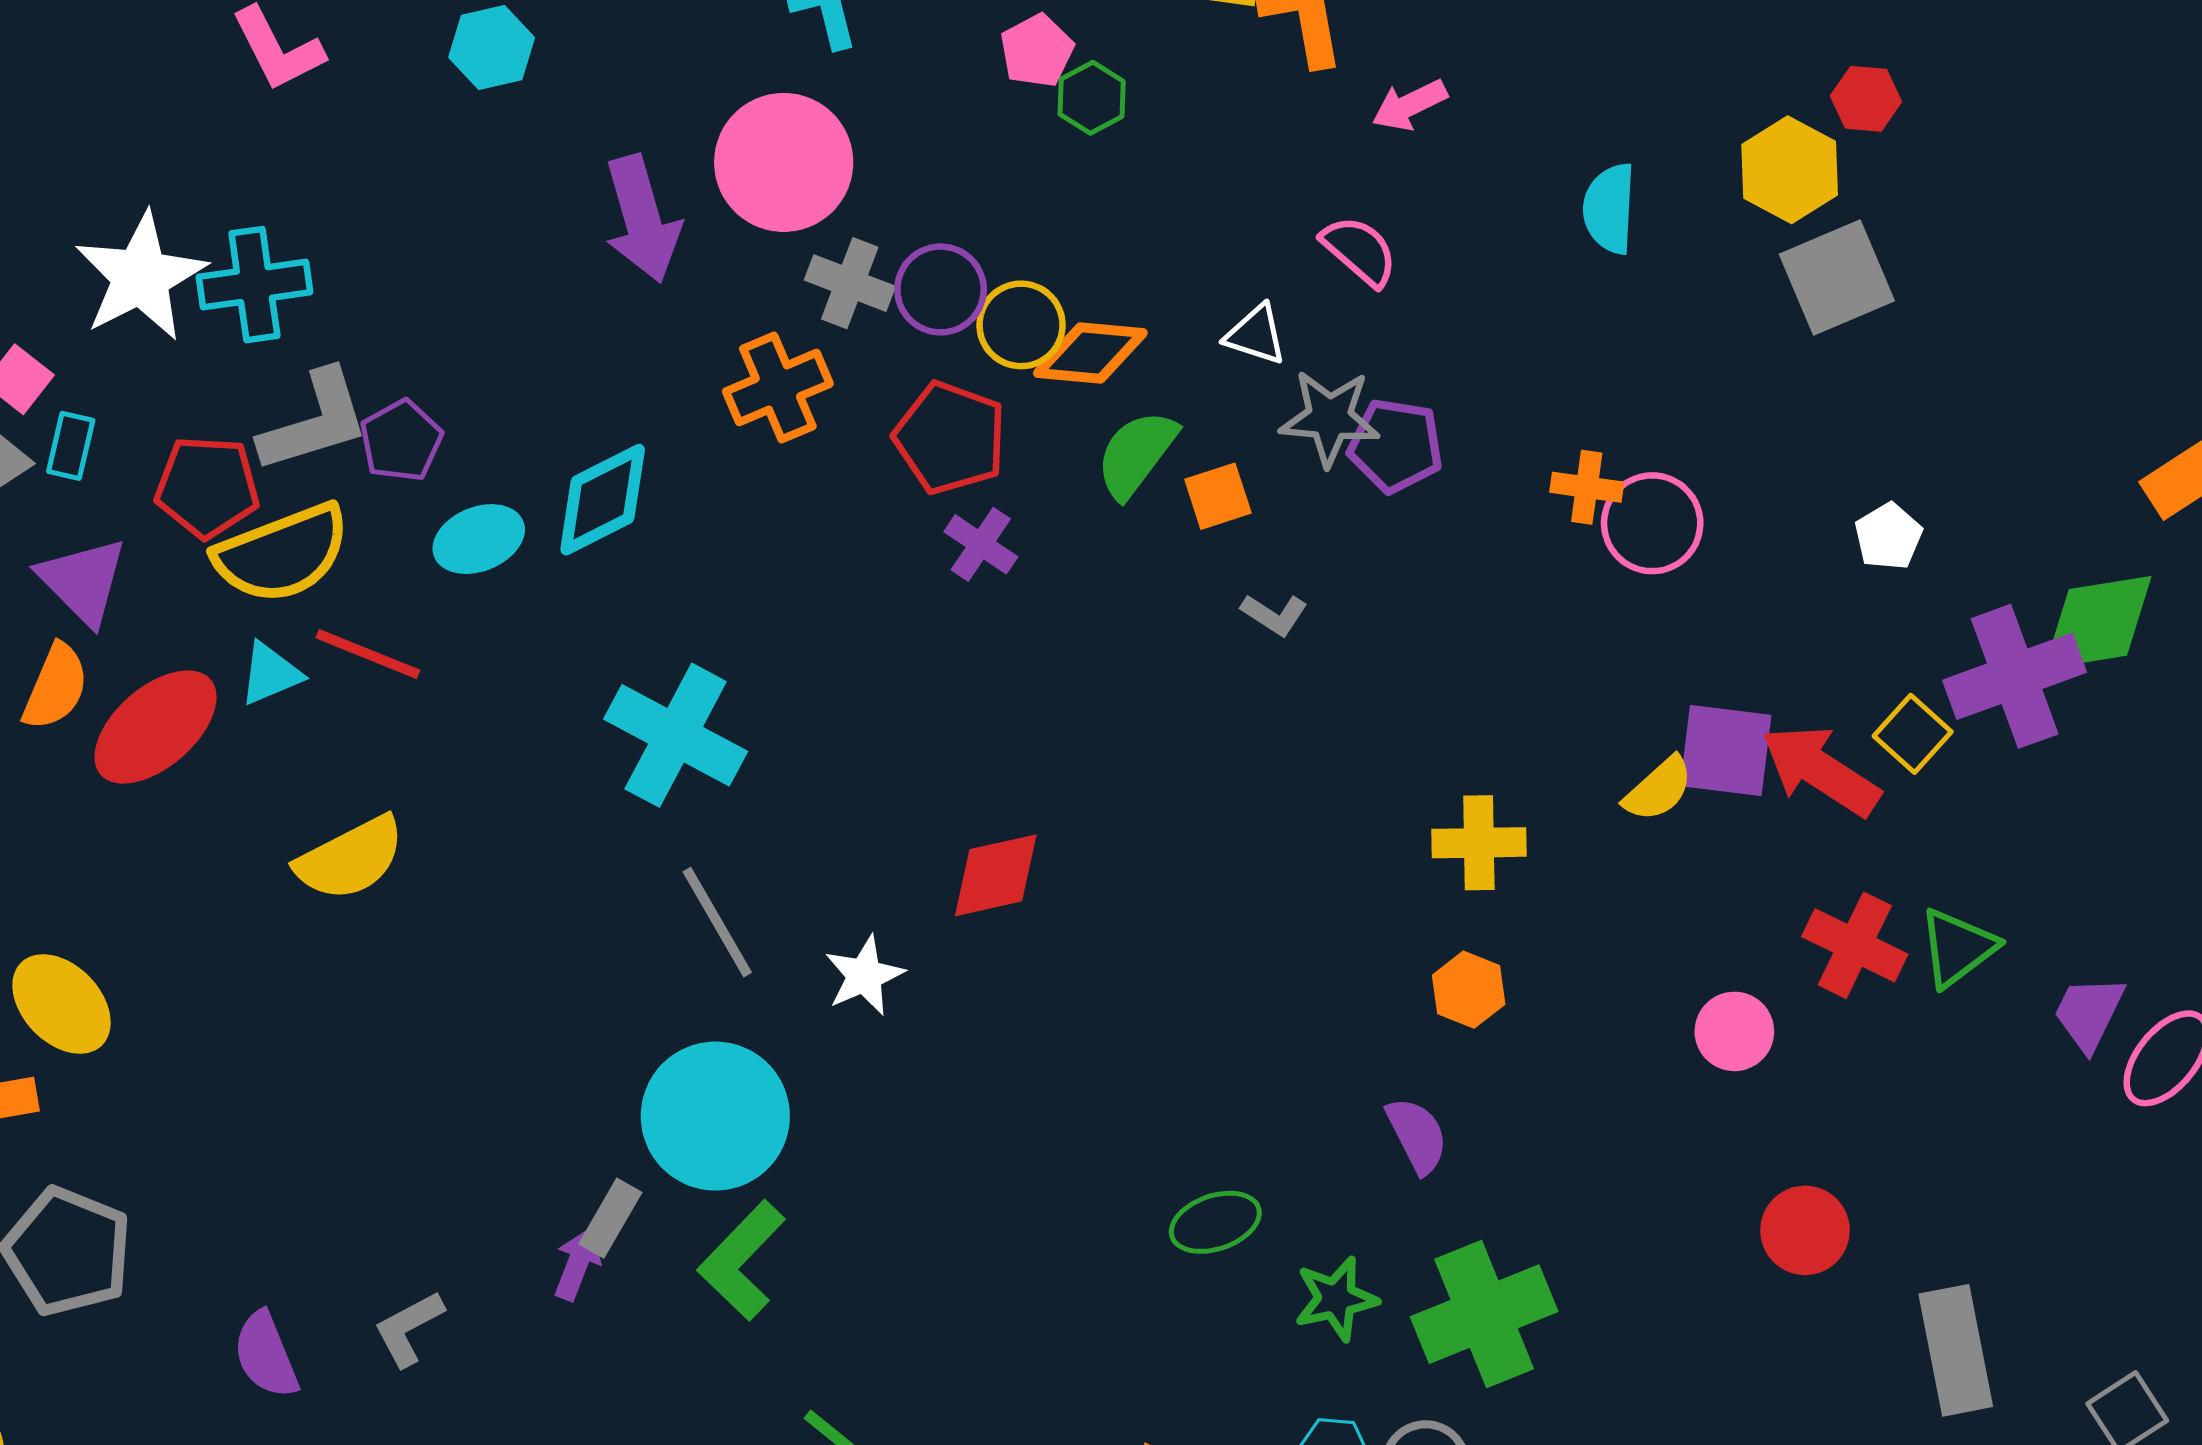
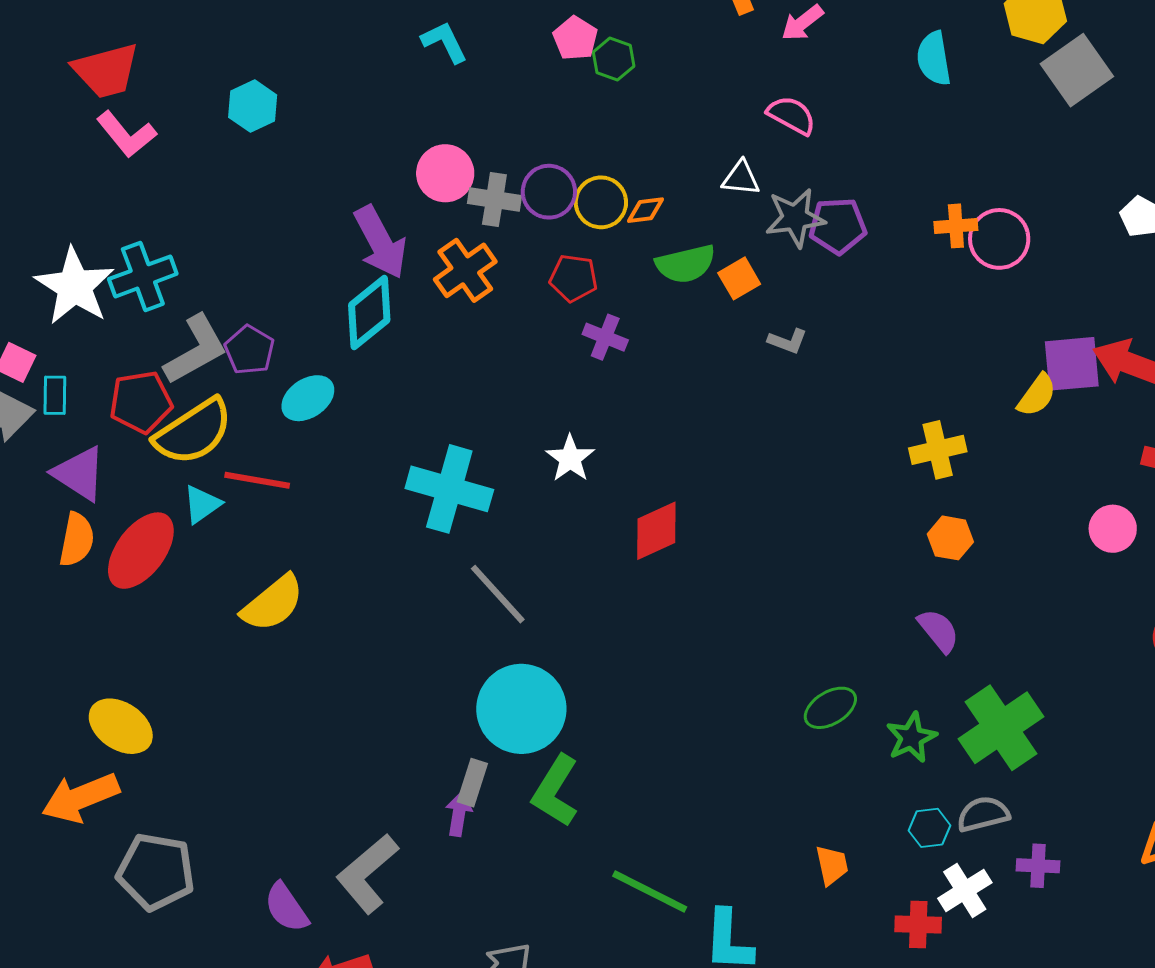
pink circle: (784, 162) -> (445, 173), moved, size x0.7
purple arrow: (642, 219) -> (380, 242), moved
orange diamond: (1090, 353) -> (645, 210), size x0.6
red pentagon: (950, 438) -> (573, 278), size x0.7
green semicircle: (1136, 454) -> (686, 264), turned -128
cyan diamond: (603, 500) -> (369, 313), moved
white star: (864, 976) -> (570, 458), moved
gray L-shape: (409, 1328) -> (367, 874), size x1.6

